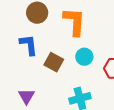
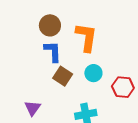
blue L-shape: (29, 45) -> (53, 51), moved

